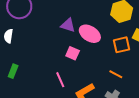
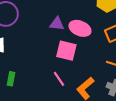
pink square: (73, 53) -> (66, 51), size x1.5

